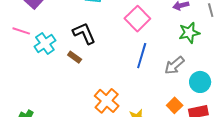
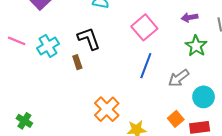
pink line: (21, 31) -> (17, 41), moved
green star: (189, 33) -> (196, 46), turned -30
brown rectangle: (75, 57) -> (77, 62), turned 32

